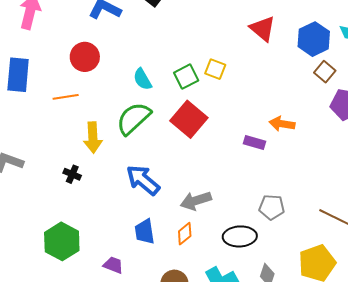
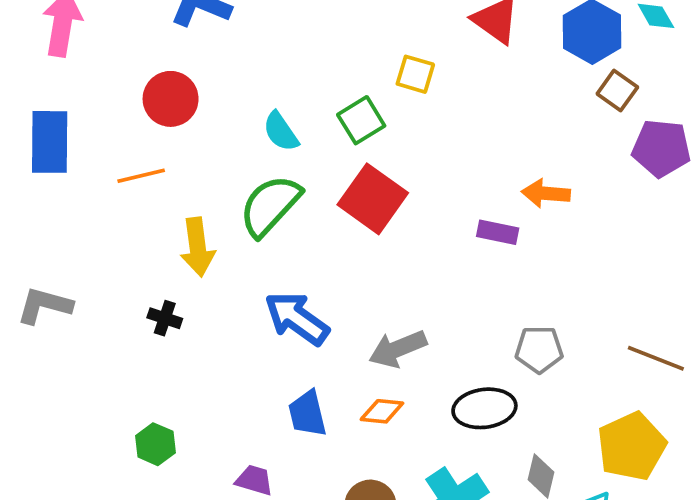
yellow square: (215, 69) -> (415, 74), moved
orange diamond: (185, 234) -> (382, 411), turned 50
green hexagon: (62, 241) -> (155, 444), size x0.6

